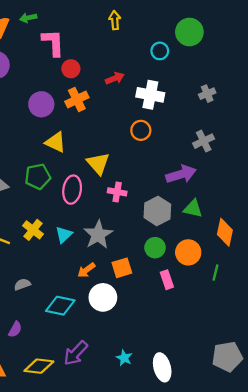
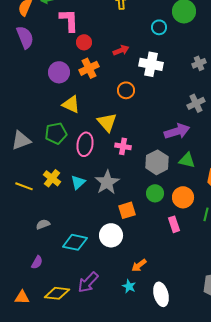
orange circle: (141, 130) -> (126, 90), moved
orange arrow: (86, 270) -> (139, 265), moved
pink rectangle: (167, 280) -> (174, 224), moved

